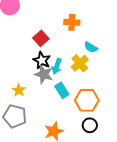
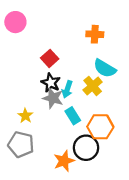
orange cross: (72, 22) -> (95, 34), moved
cyan semicircle: (91, 47) -> (105, 68), size x1.5
black circle: (90, 125) -> (86, 148), moved, size x1.5

